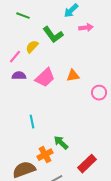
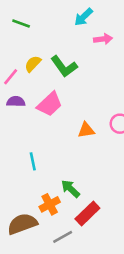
green L-shape: (53, 35) -> (64, 66), moved
orange triangle: (73, 76) -> (86, 130), moved
red rectangle: (87, 164) -> (87, 213), moved

